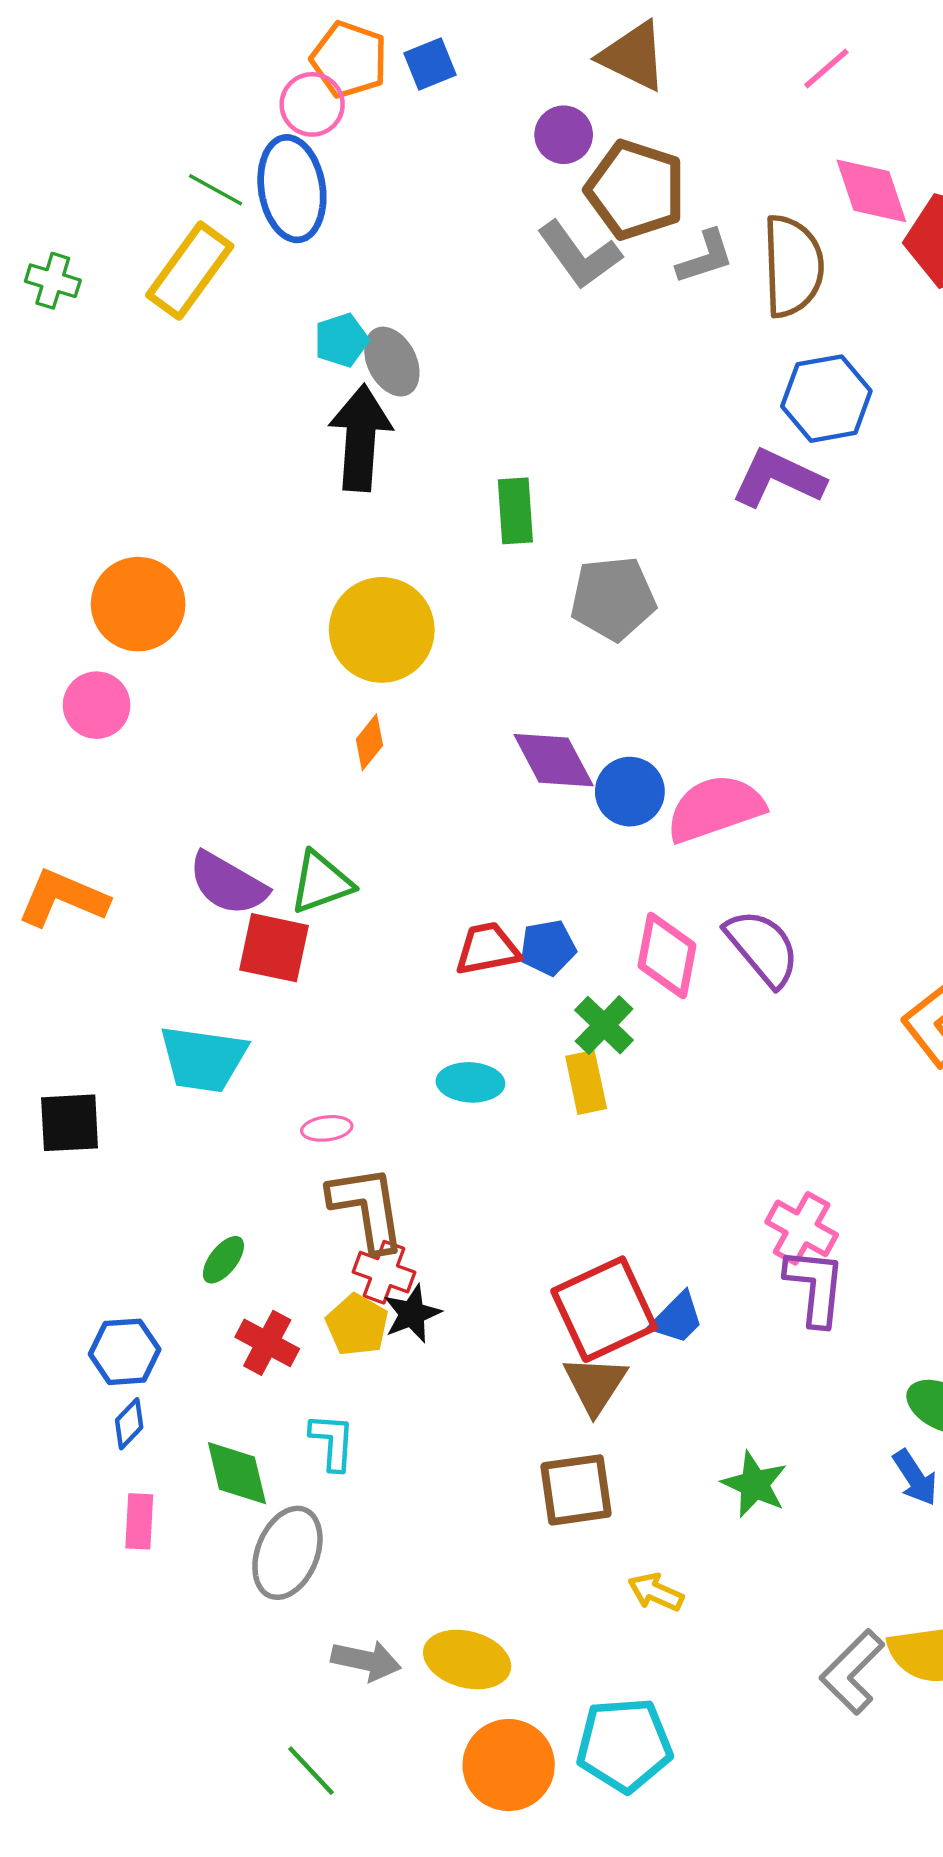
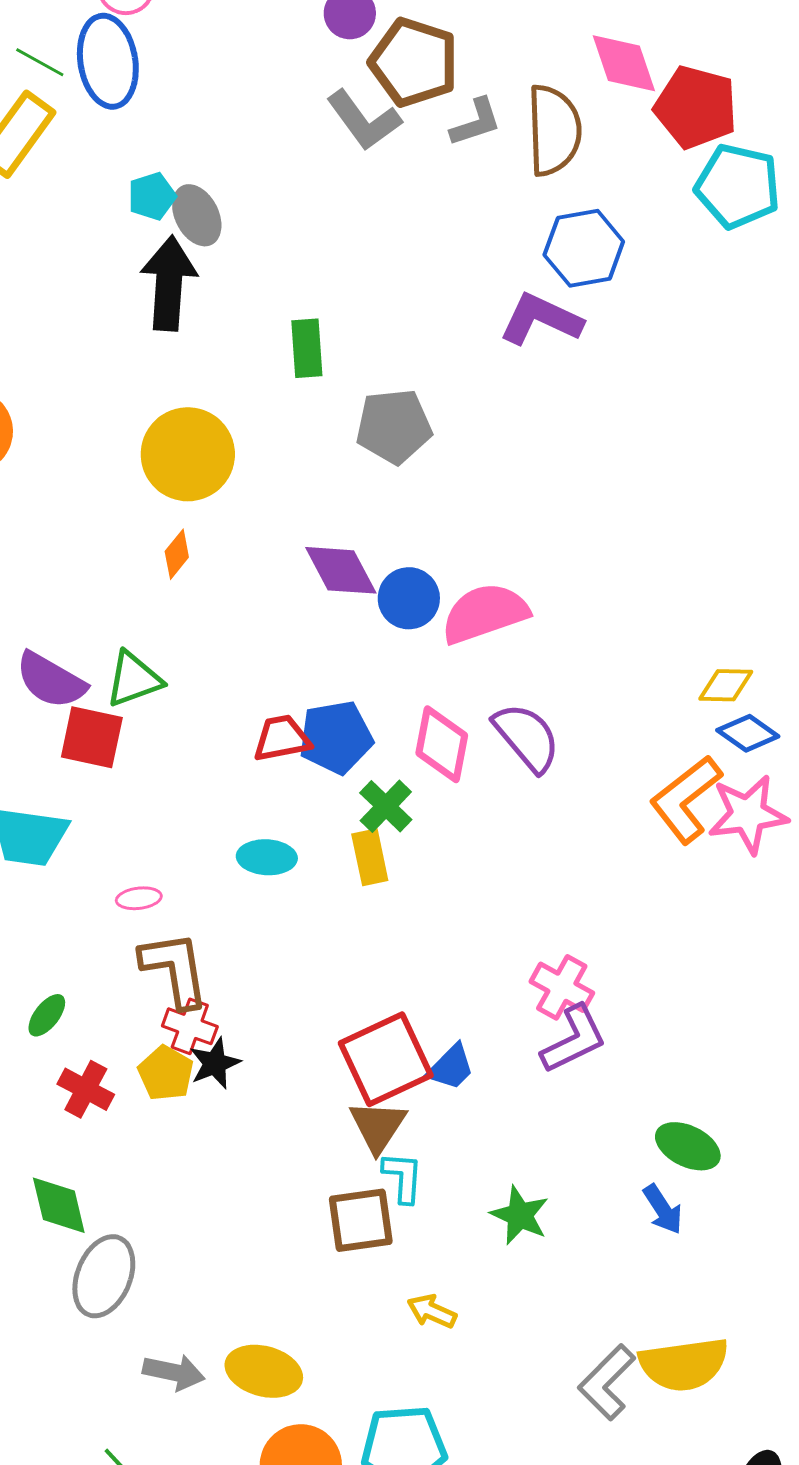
blue pentagon: (548, 948) -> (336, 737), size x1.5
purple L-shape: (815, 1287) -> (574, 1039), turned 58
cyan L-shape: (332, 1442) -> (403, 1177), moved

